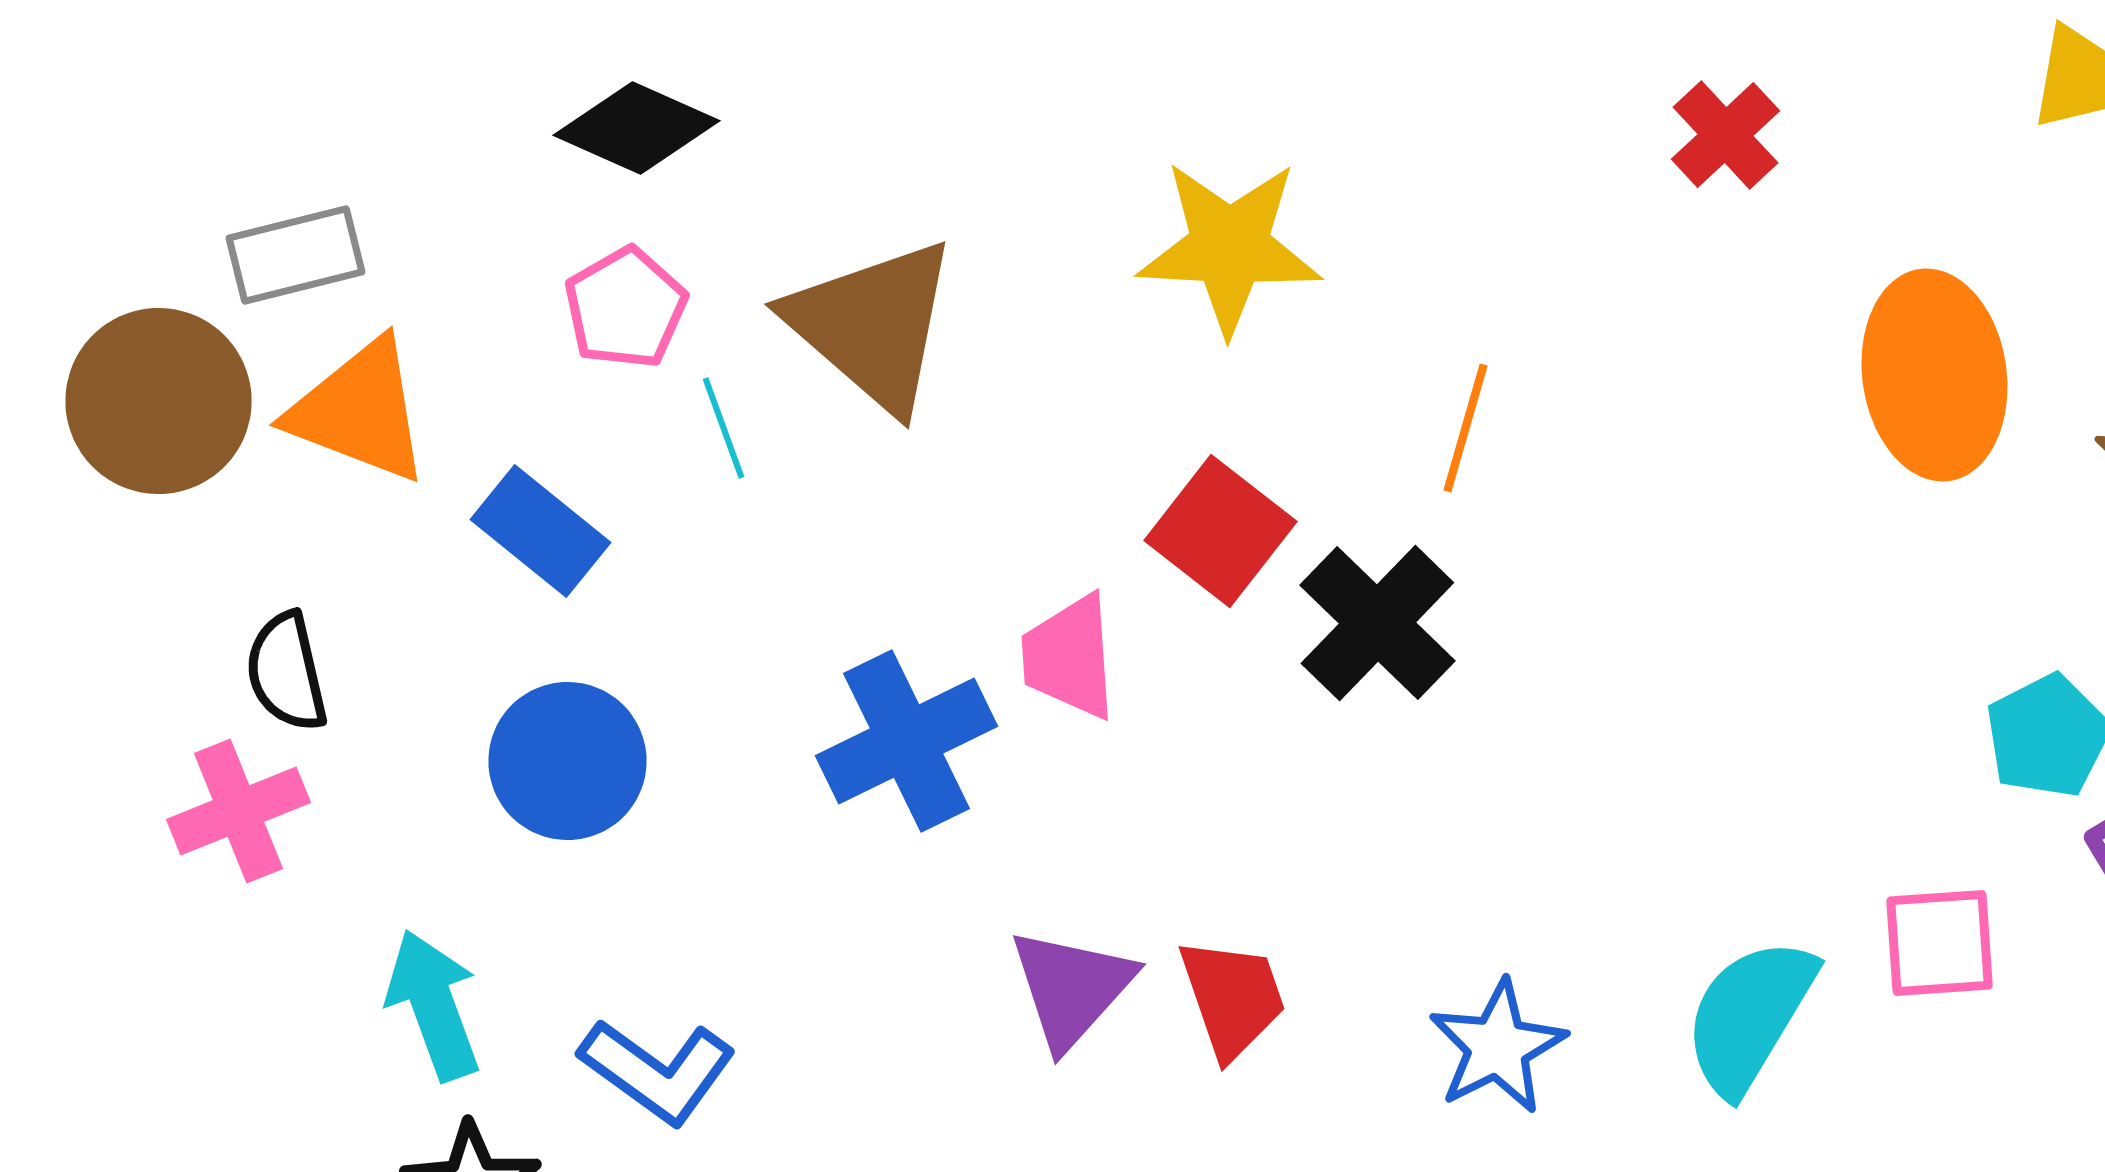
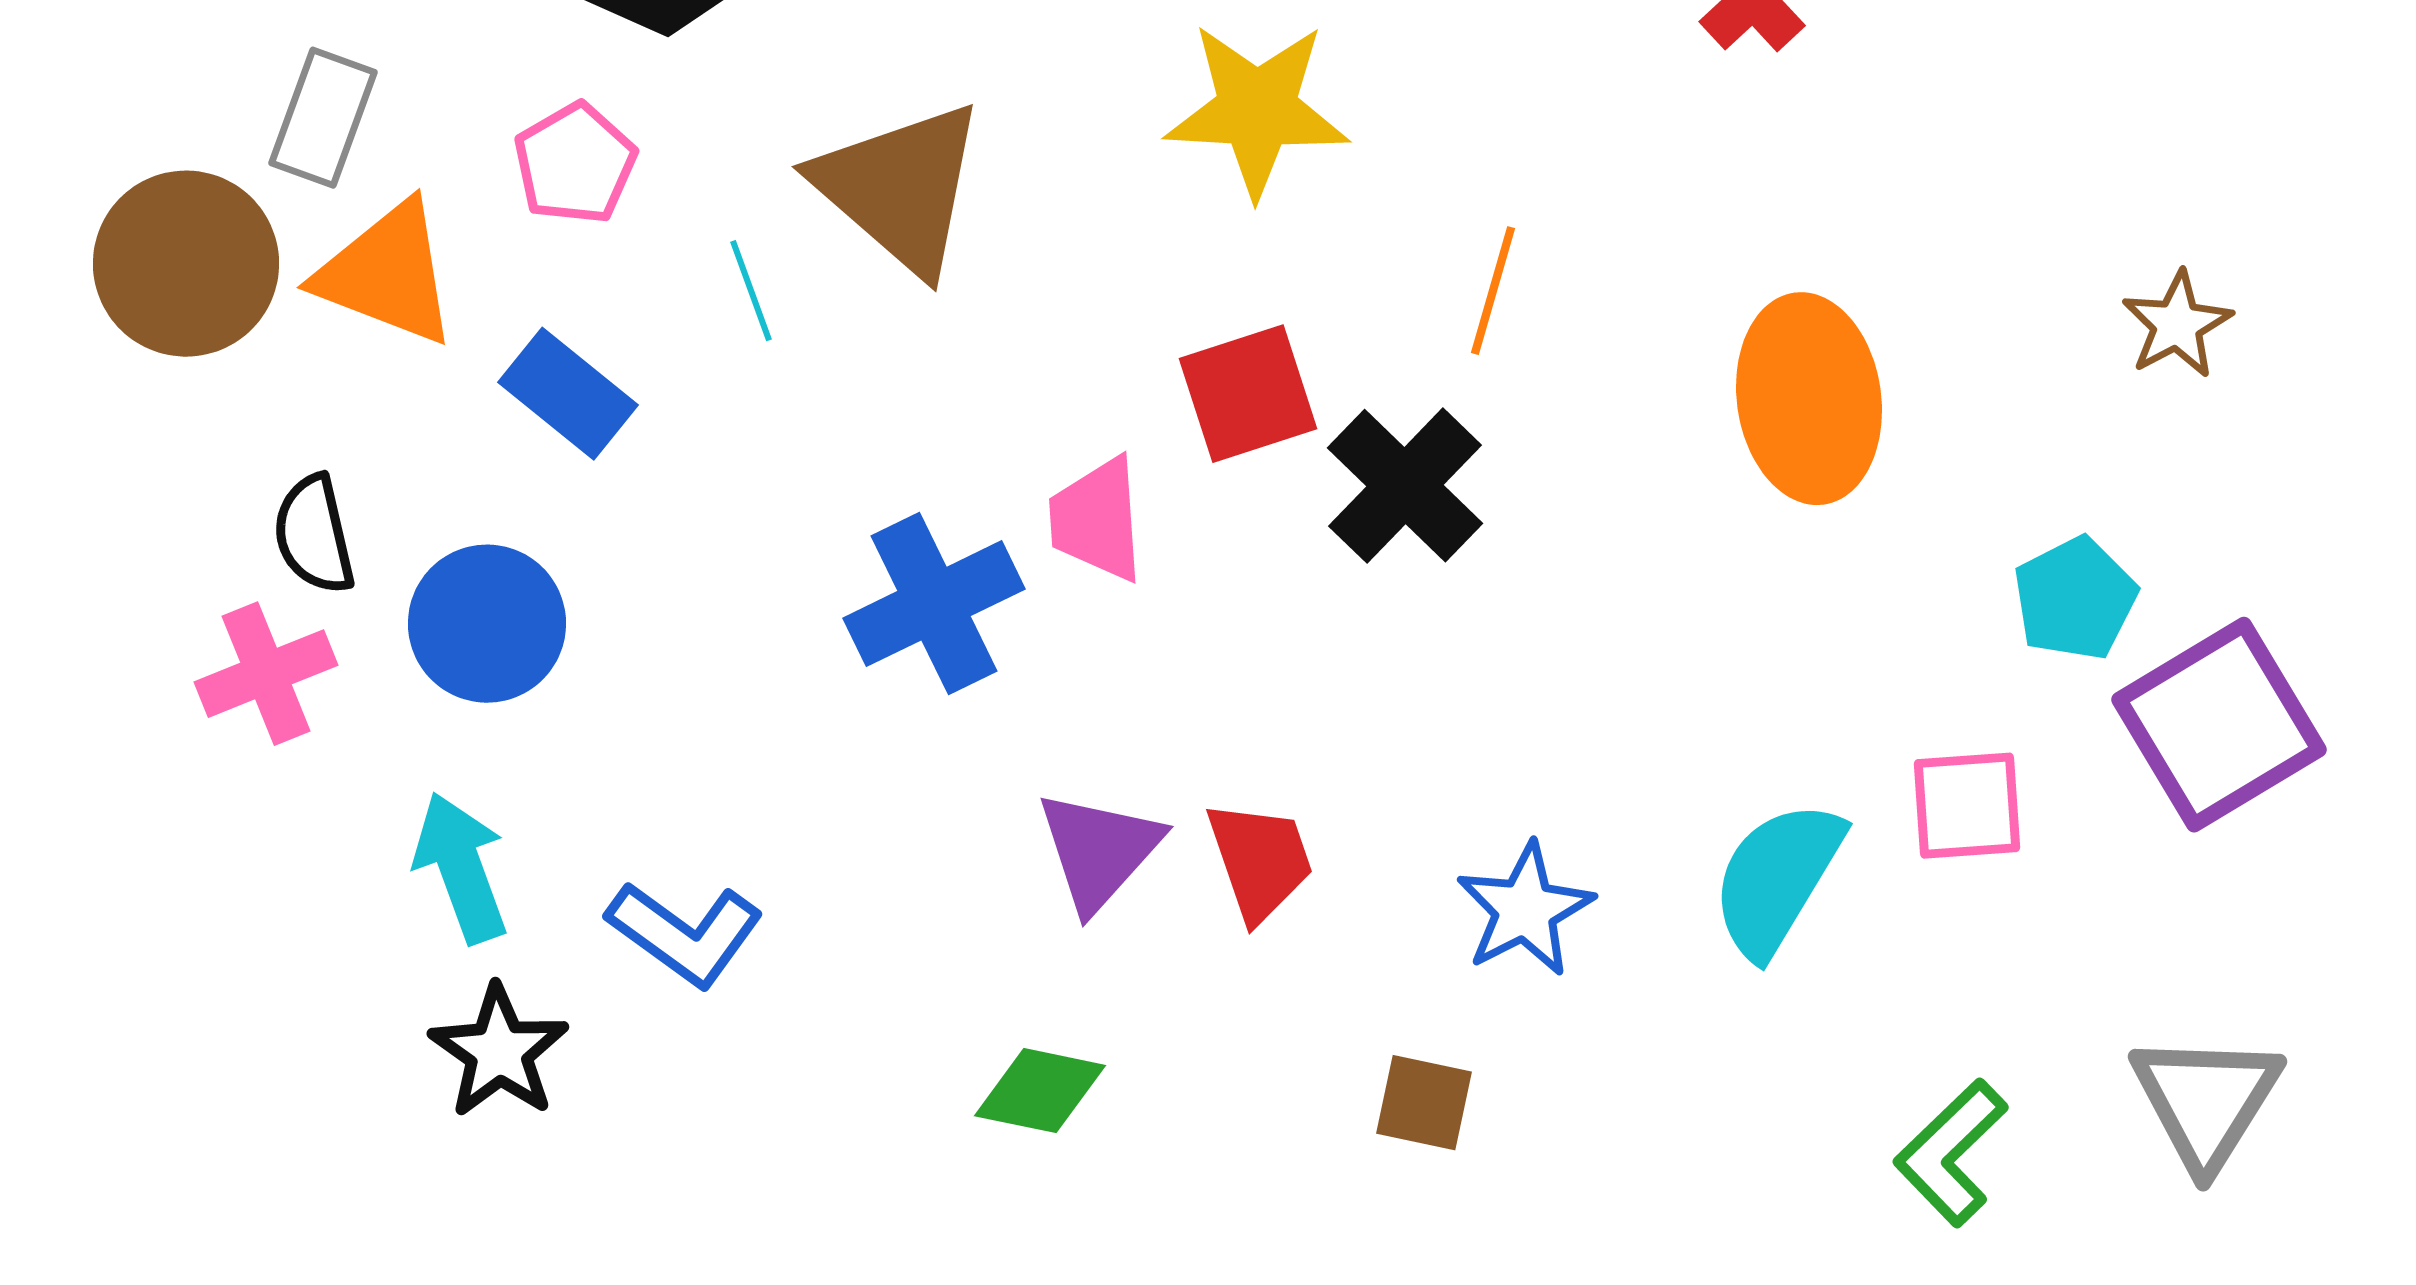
gray rectangle: (295, 255) -> (323, 118), turned -56
pink pentagon: (625, 308) -> (575, 164), moved
orange ellipse: (1934, 375) -> (1809, 399), moved
red square: (1220, 531) -> (1248, 394), turned 34
blue circle: (567, 761) -> (487, 624), moved

